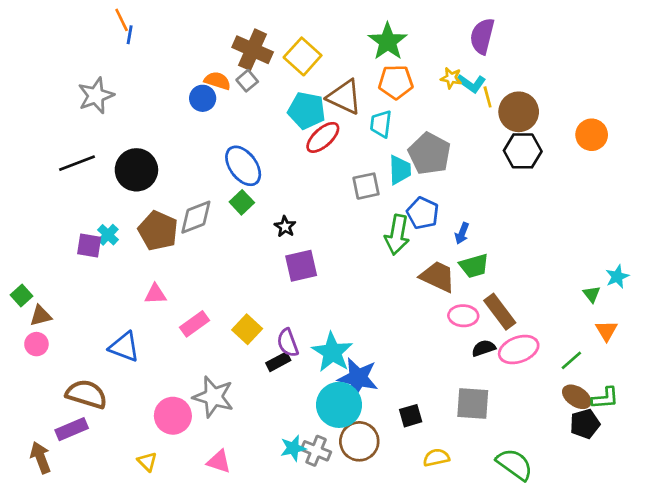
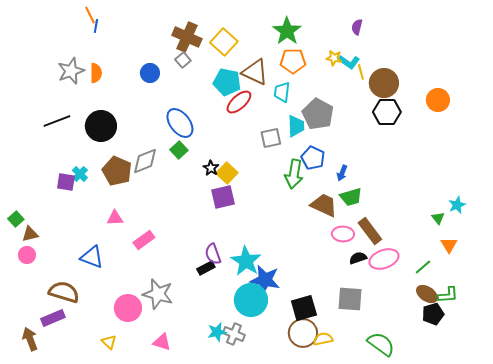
purple semicircle: (482, 36) -> (357, 27), size x0.6
orange semicircle: (217, 81) -> (96, 73), moved, turned 72
yellow square: (247, 329) -> (227, 173), moved
black square: (411, 416) -> (304, 308), size x1.5
brown circle: (359, 441) -> (303, 333), moved

